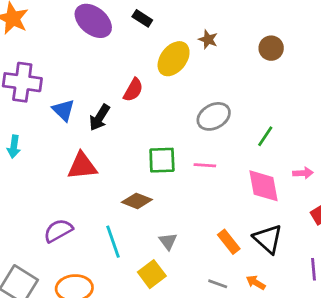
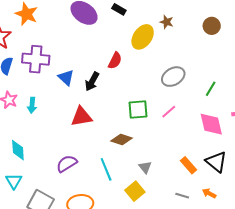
pink line: (205, 165) -> (169, 112), turned -42

